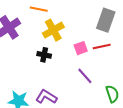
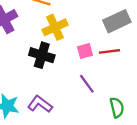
gray rectangle: (106, 20) -> (117, 21), turned 40
black cross: (44, 55) -> (42, 55), size x1.5

